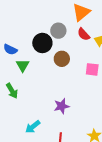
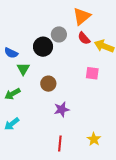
brown circle: (62, 59) -> (48, 84), moved
green arrow: (12, 91) -> (12, 94), turned 91
cyan arrow: (33, 127) -> (12, 124), moved

